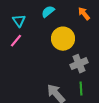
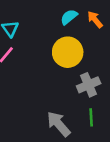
cyan semicircle: (48, 12) -> (69, 17), moved

